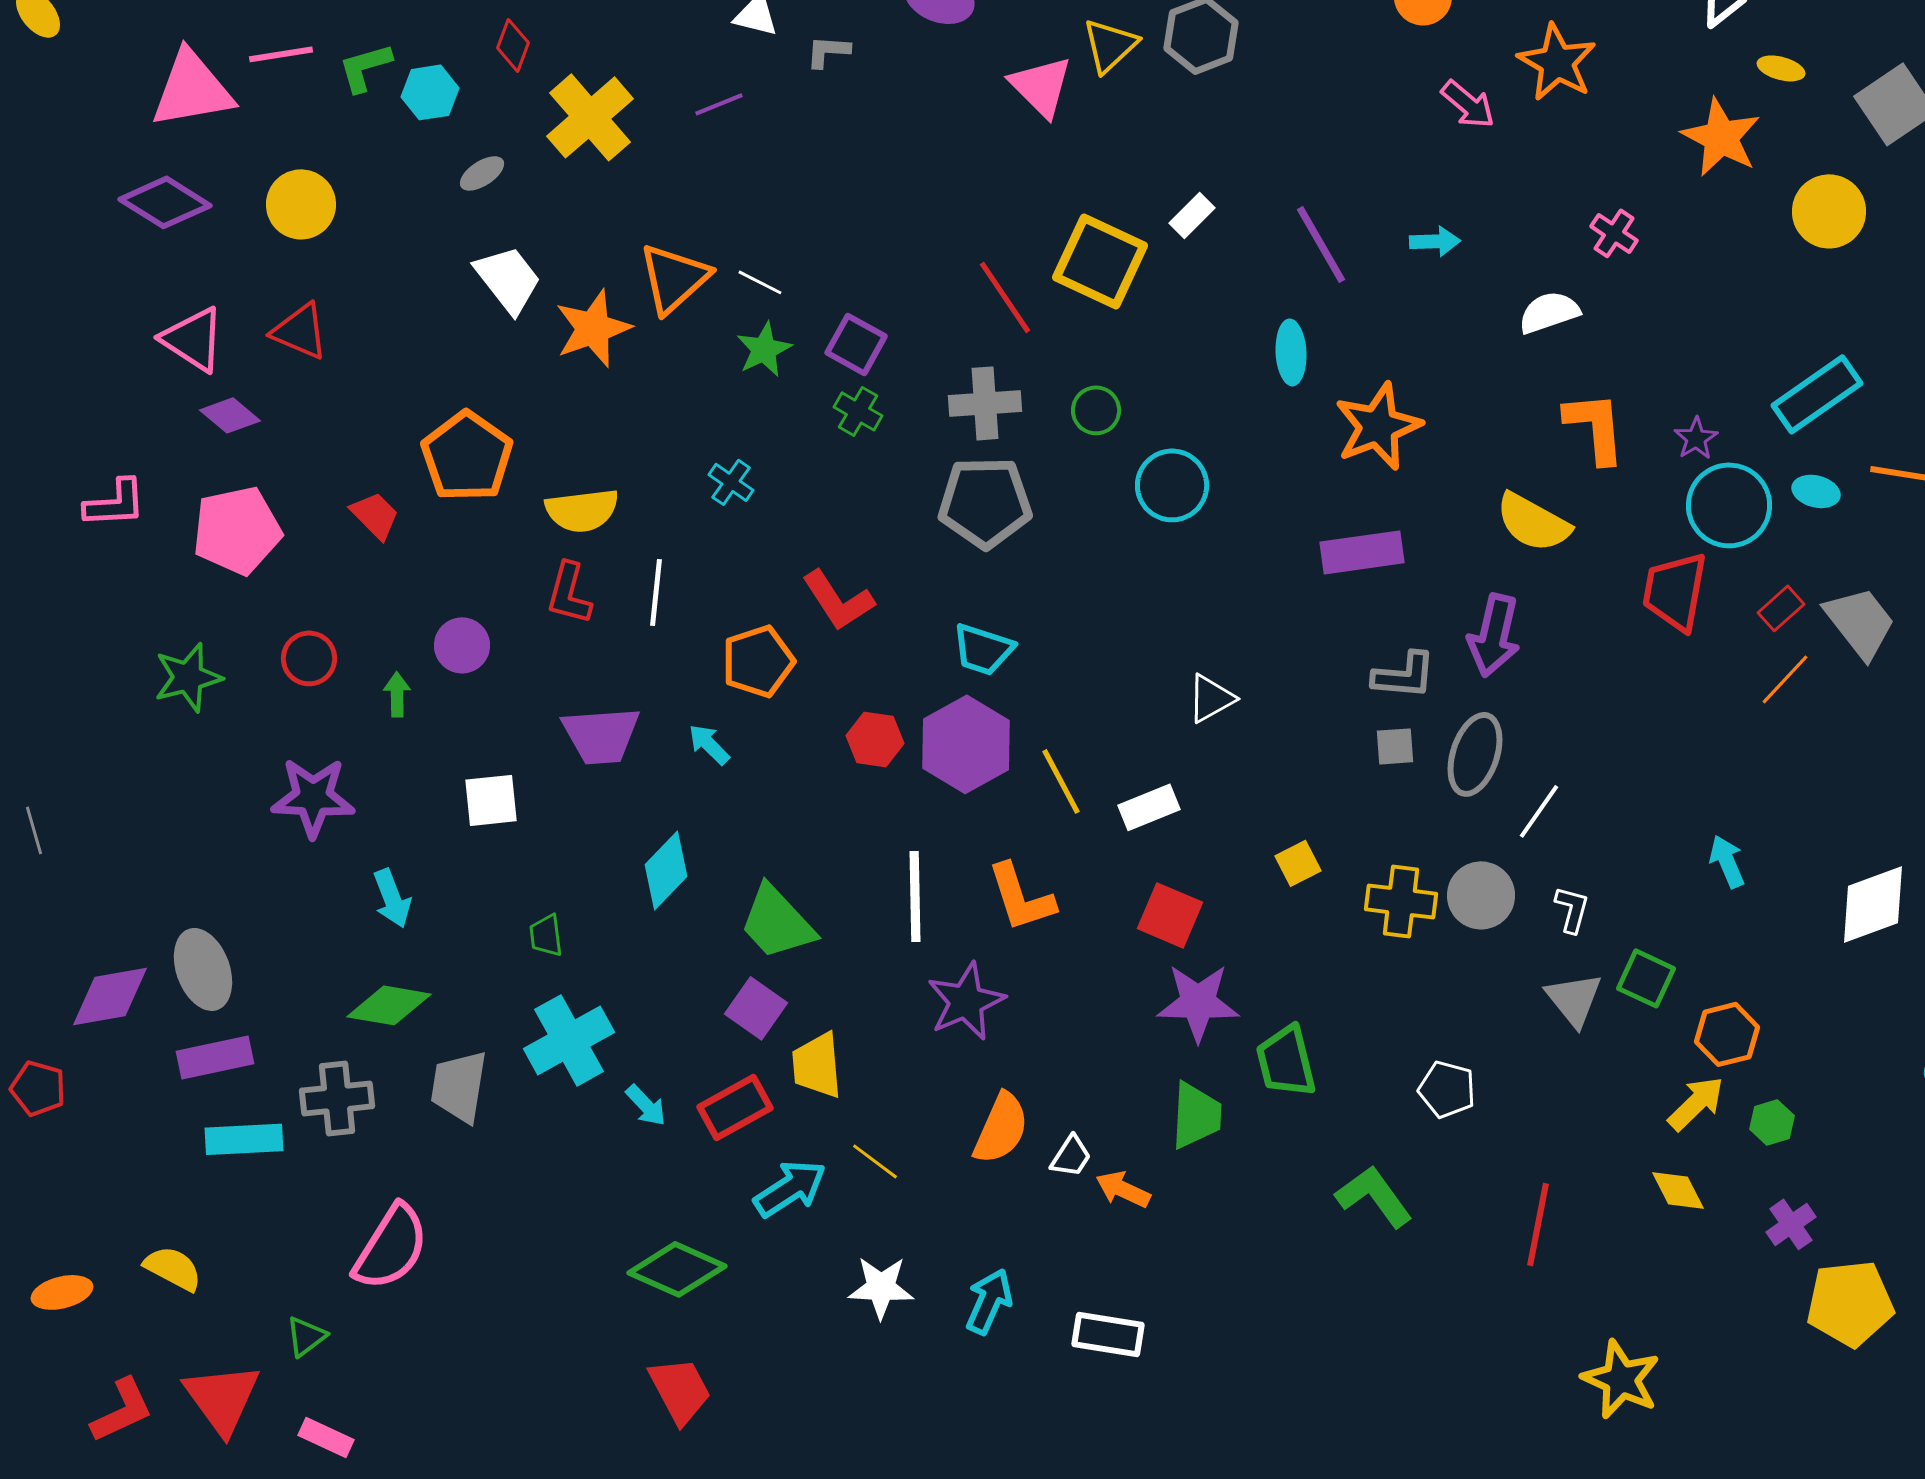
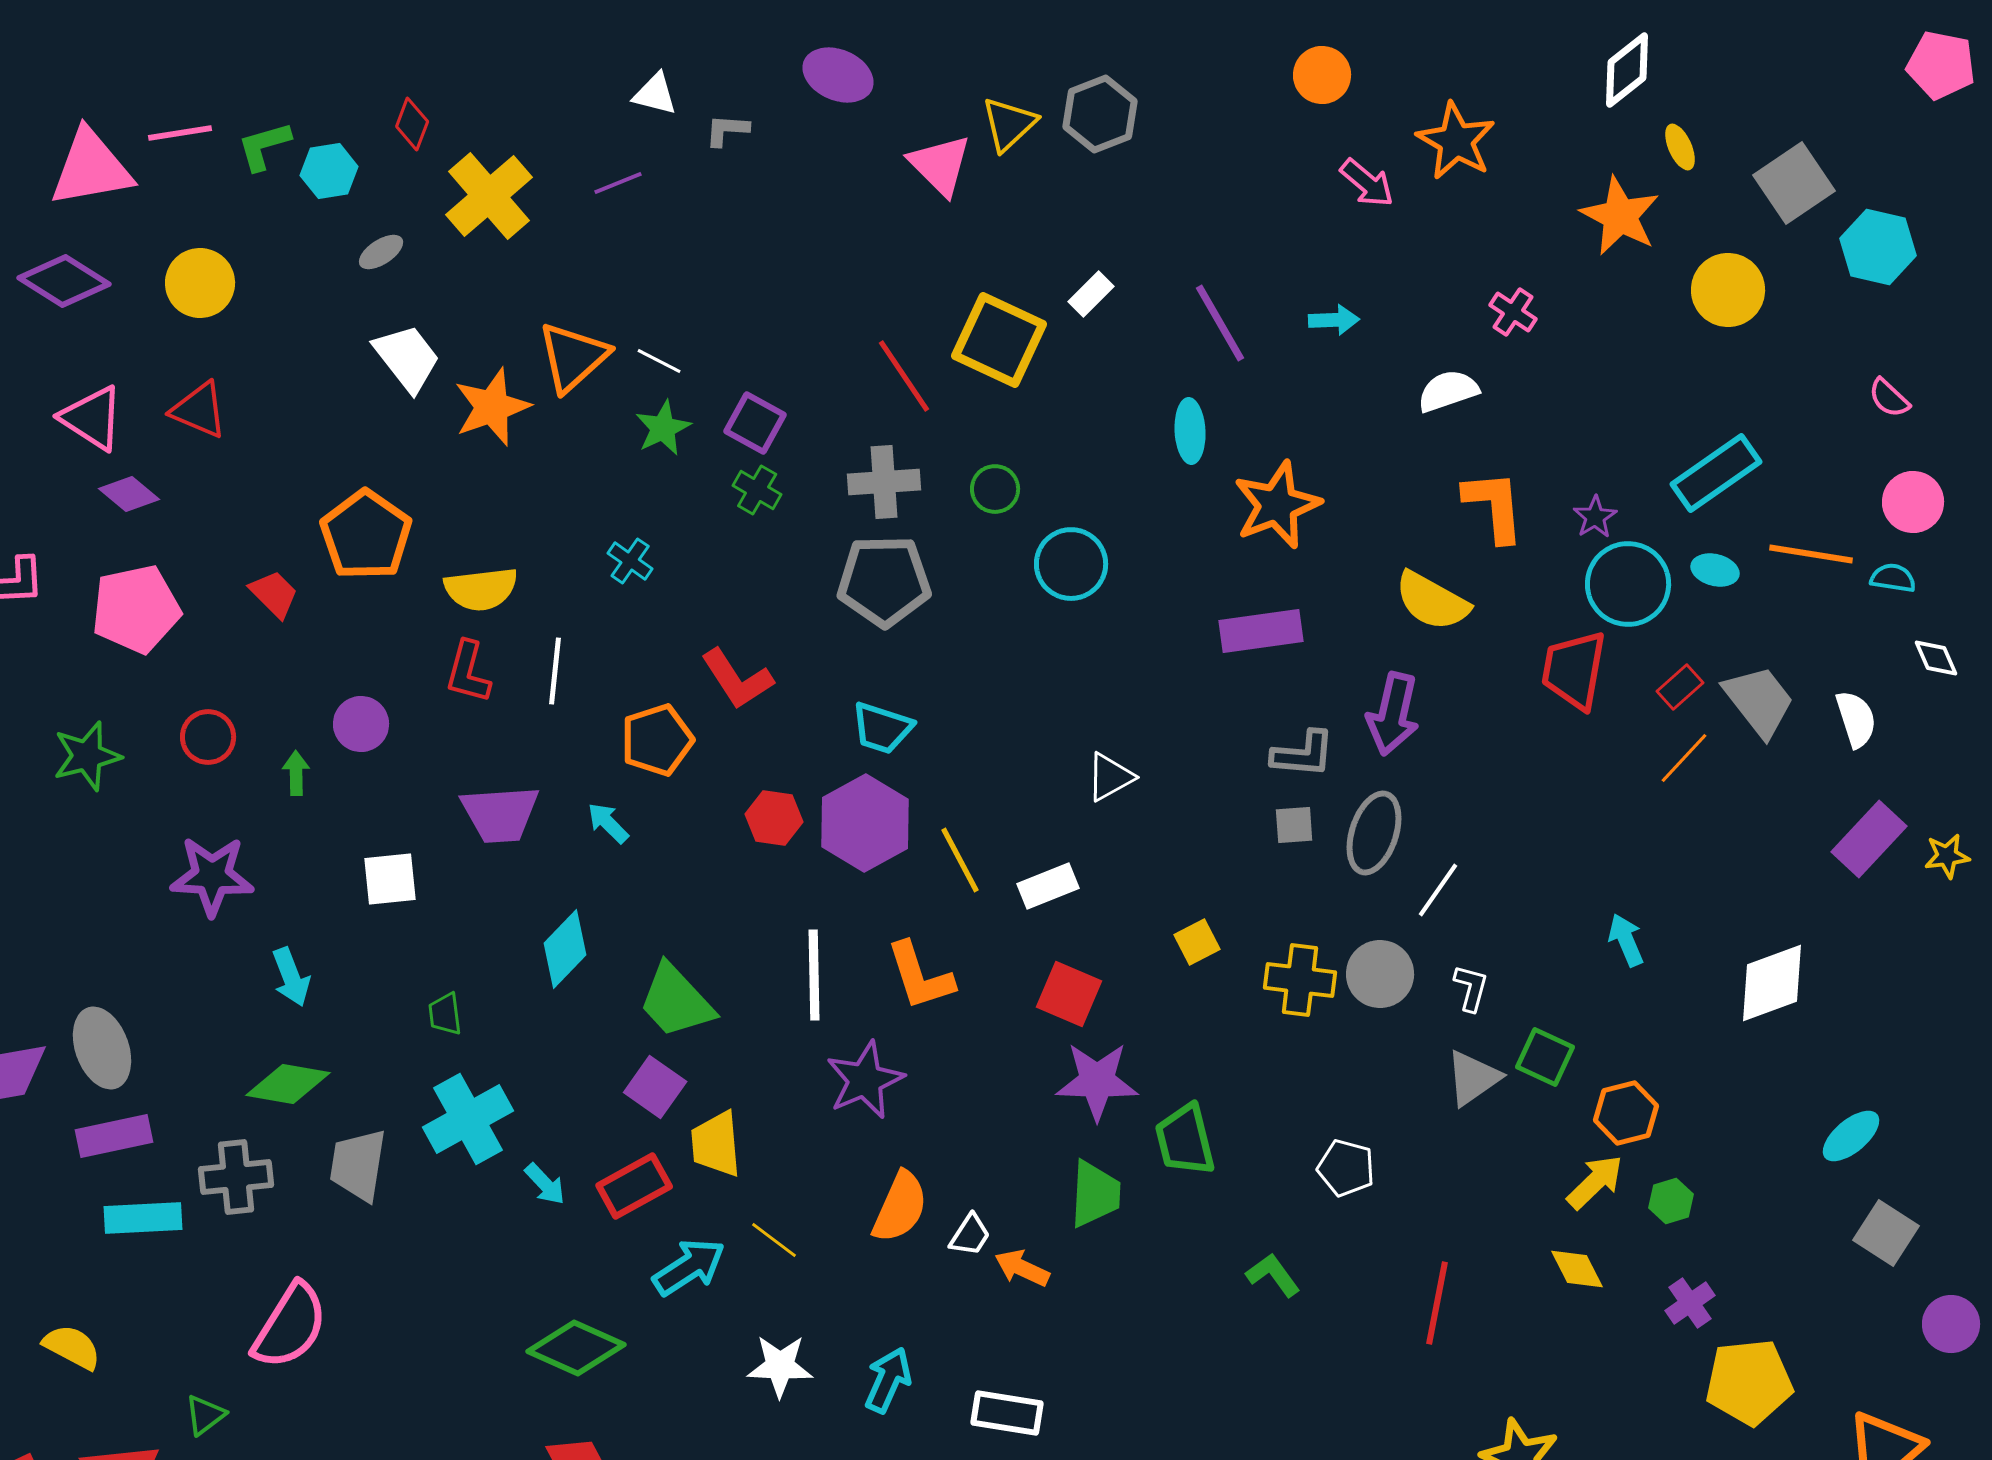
yellow ellipse: (1781, 68) -> (1680, 147), turned 51
gray triangle: (1574, 999) -> (1473, 1078), turned 34
green L-shape: (1374, 1196) -> (1273, 1275), size x0.7

